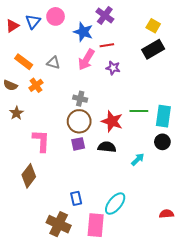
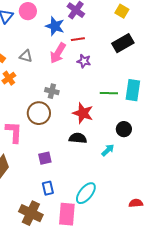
yellow square: (153, 26) -> (122, 11), moved
green line: (139, 111) -> (109, 93), moved
cyan rectangle: (163, 116) -> (133, 90), moved
brown circle: (79, 121) -> (39, 113), moved
black circle: (162, 142) -> (124, 129), moved
purple square: (78, 144) -> (45, 158), moved

